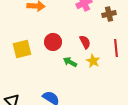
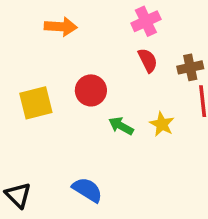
brown cross: (109, 14) -> (190, 67), moved
red semicircle: (85, 42) -> (148, 60), moved

